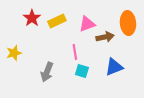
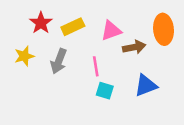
yellow star: (14, 53) -> (24, 56), moved
gray arrow: (47, 72) -> (59, 61), moved

